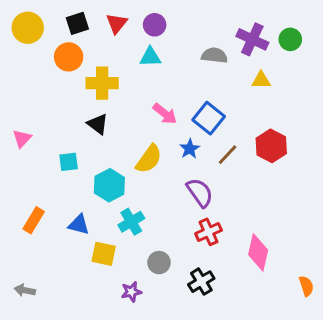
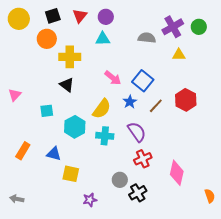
purple cross: (252, 39) -> (173, 27), turned 35
cyan cross: (131, 222) -> (105, 136), moved, turned 36
gray circle: (159, 263) -> (120, 180), moved

